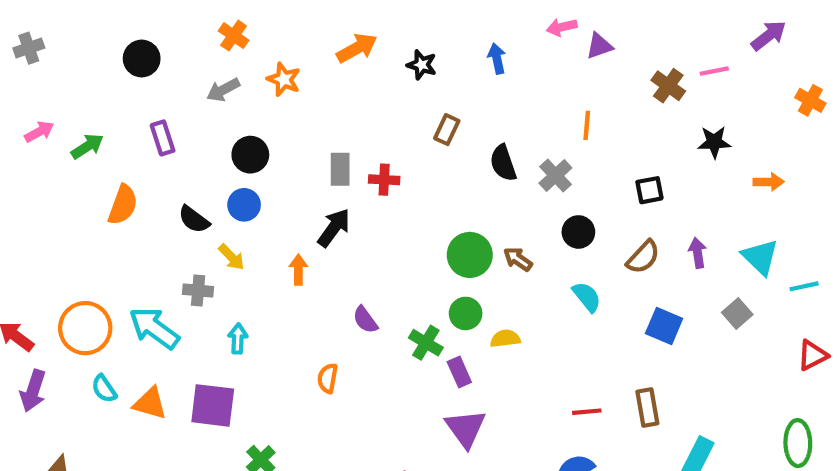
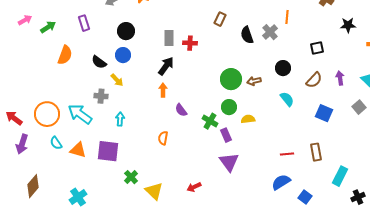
gray cross: (555, 176) -> (270, 32), moved
brown arrow: (518, 259) -> (254, 81), turned -48
orange arrow: (298, 270) -> (163, 90), moved

